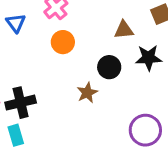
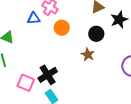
blue triangle: (16, 23) -> (34, 18), moved, turned -40

